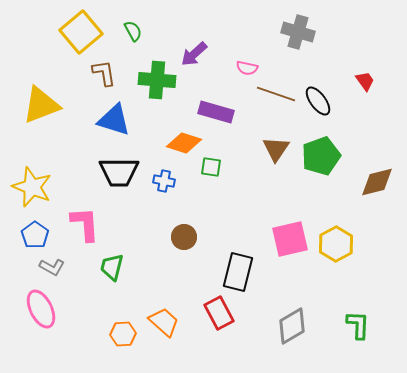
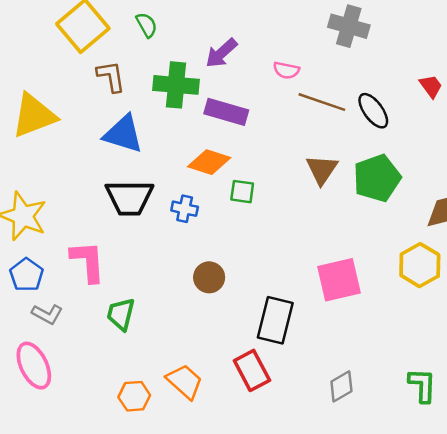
purple rectangle: (216, 112) -> (226, 112), moved
yellow hexagon: (336, 244) -> (420, 265), moved
gray diamond: (292, 326) -> (341, 386), size x0.7

